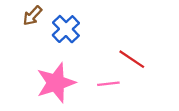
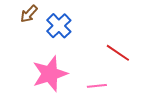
pink line: (108, 84) -> (97, 86), moved

